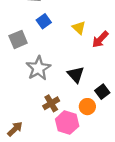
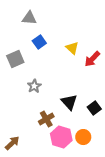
gray star: (38, 68) -> (34, 86), size x0.6
black triangle: (76, 75) -> (69, 102), moved
orange circle: (87, 107) -> (83, 137), moved

